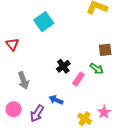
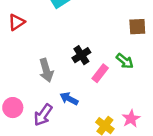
red triangle: (12, 44) -> (17, 22), turned 32
brown square: (105, 50) -> (137, 27), moved
gray arrow: (23, 80) -> (46, 70), moved

